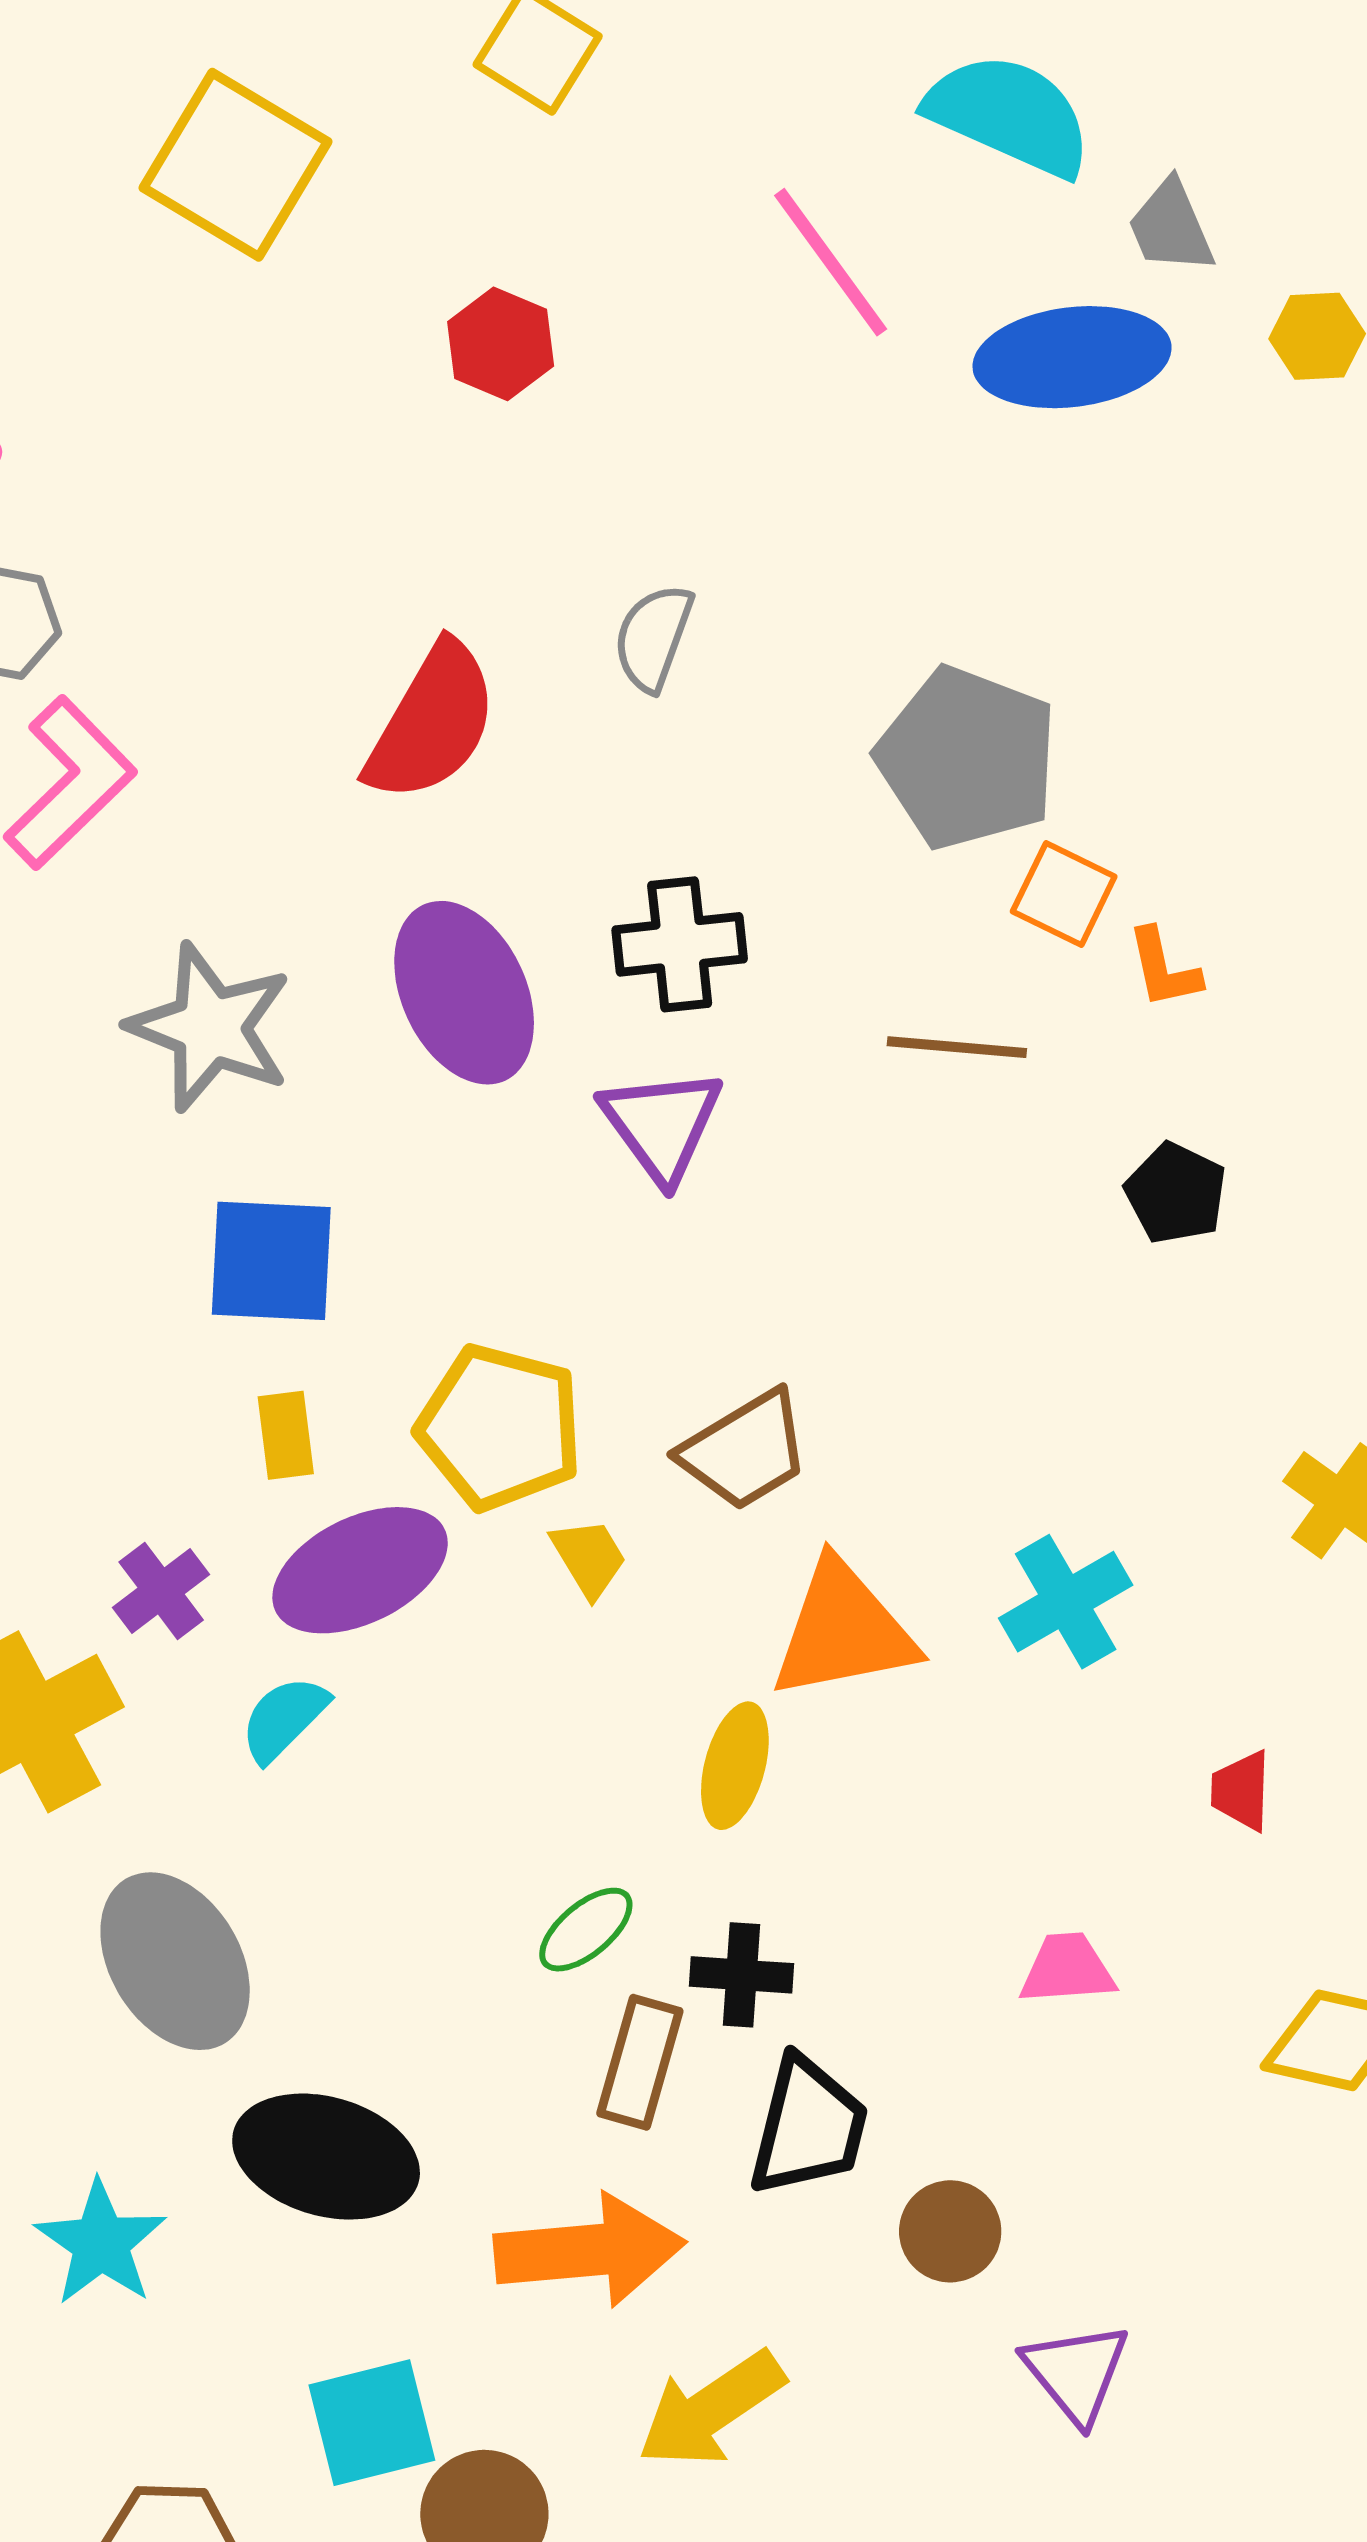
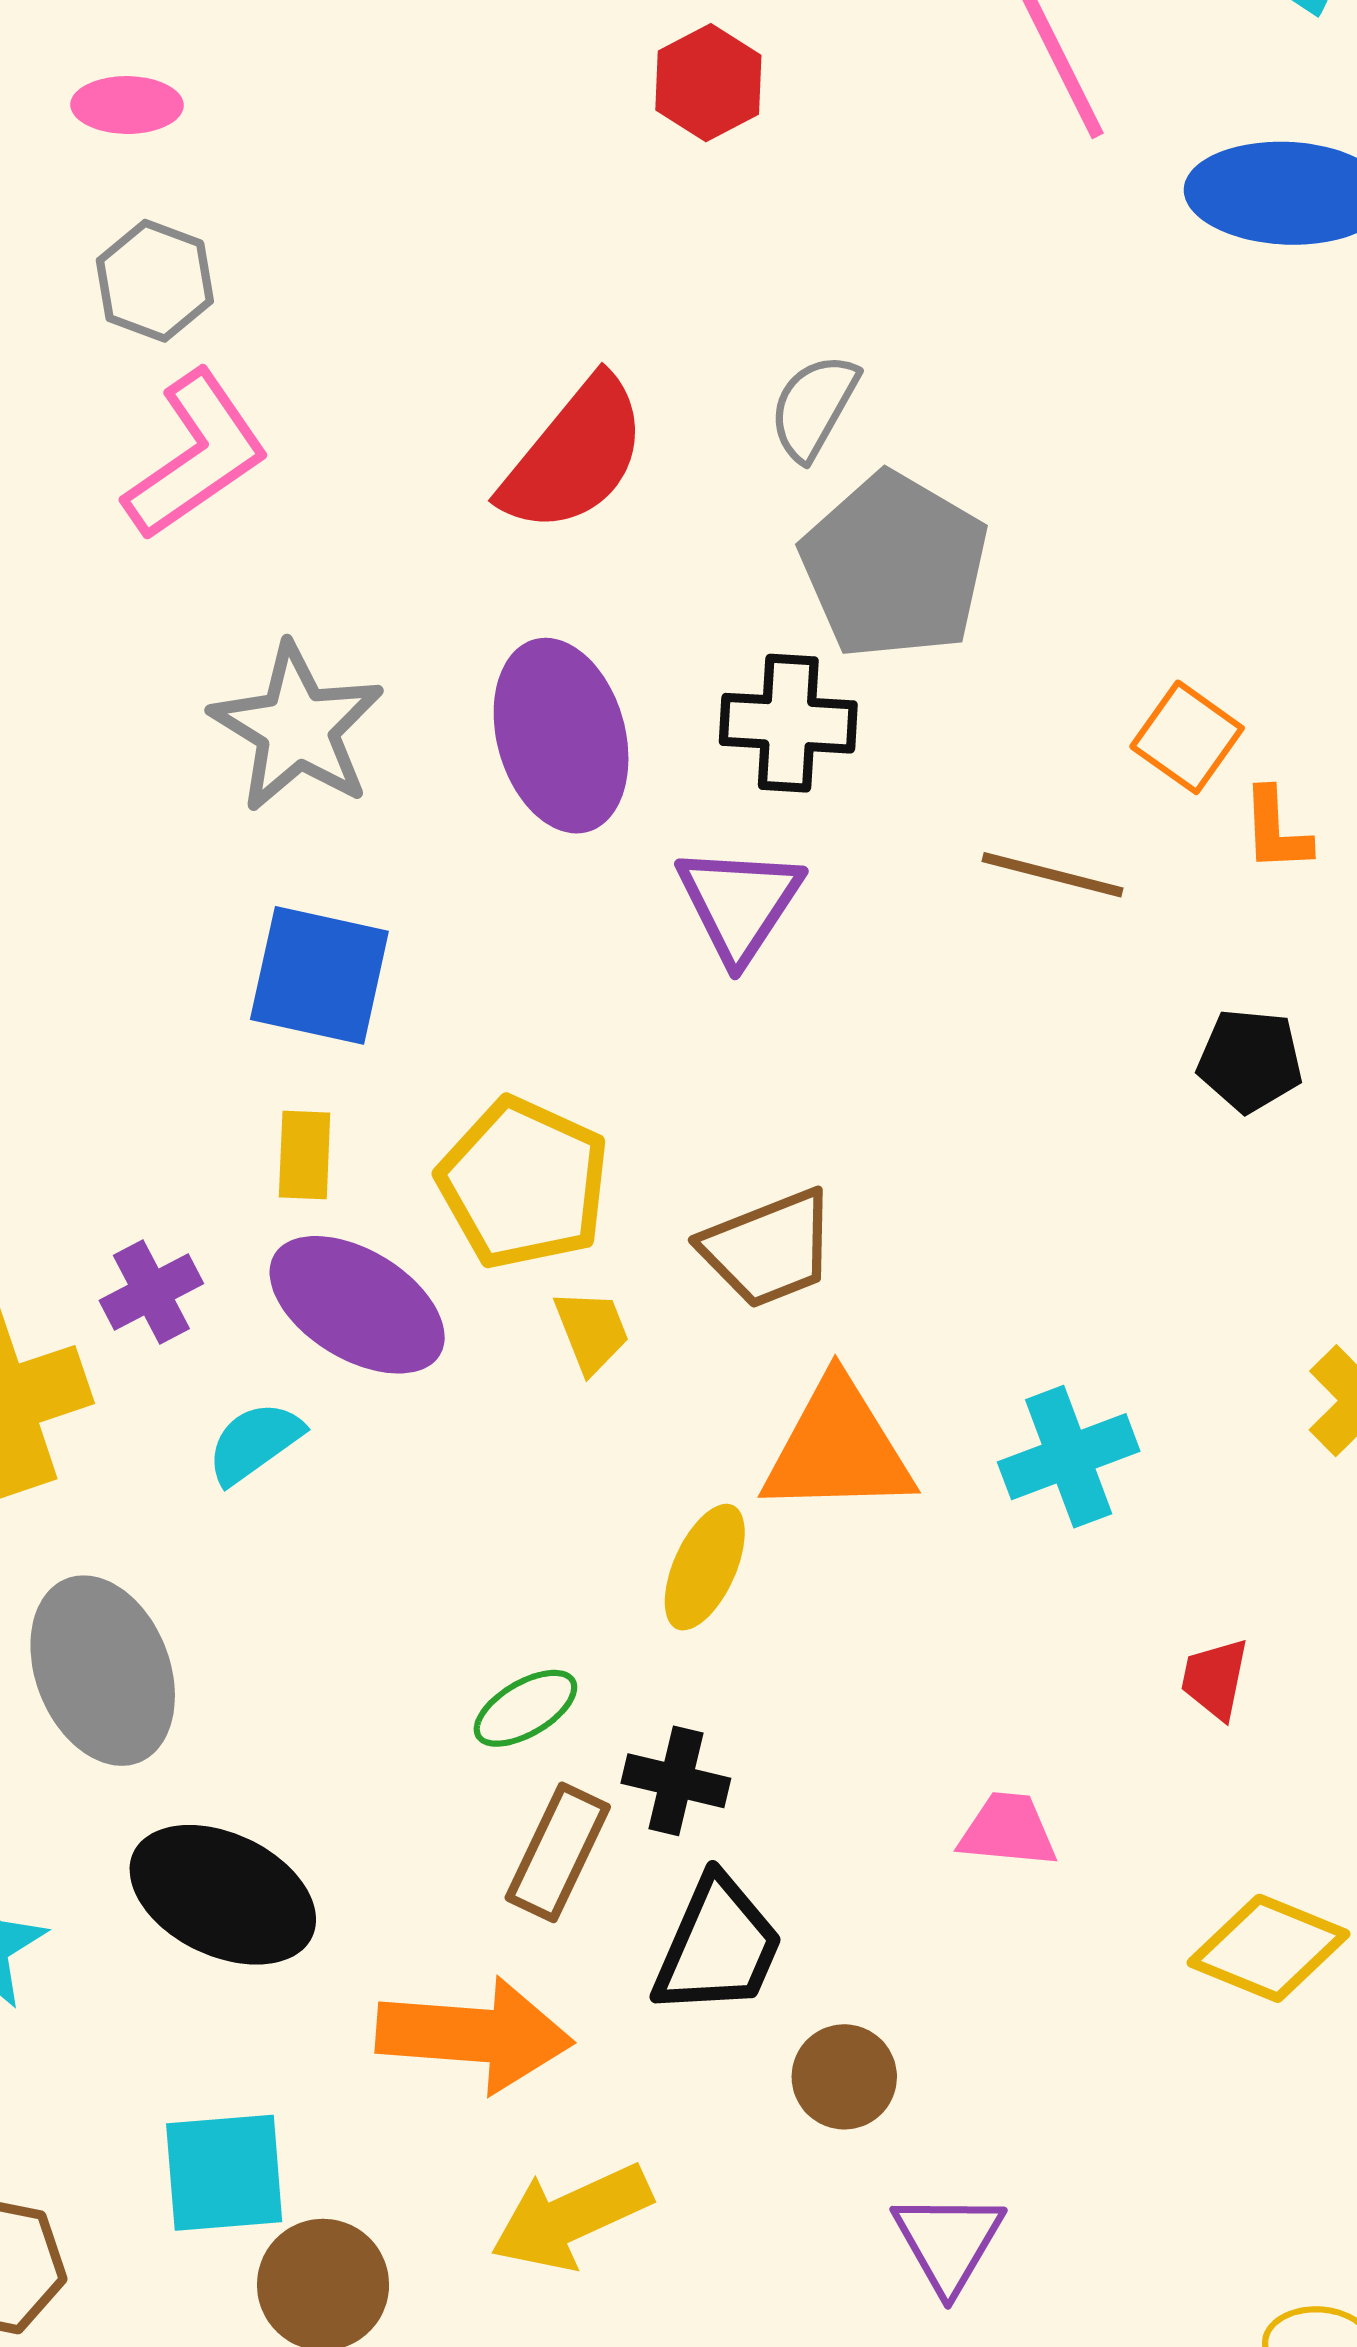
gray pentagon: (967, 758) -> (894, 566), moved
black pentagon: (1176, 1193) -> (1250, 1060), turned -30
purple ellipse: (360, 1570) -> (357, 1305), turned 48

